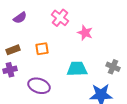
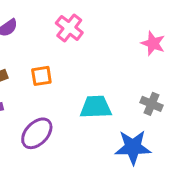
pink star: (85, 33) -> (153, 43), moved
purple ellipse: (39, 86) -> (37, 133), turned -65

